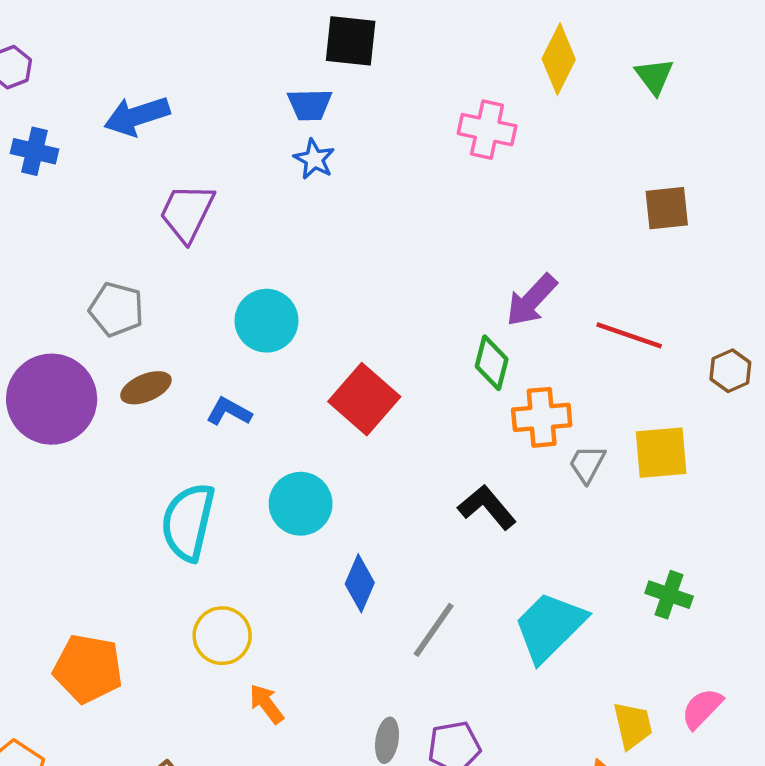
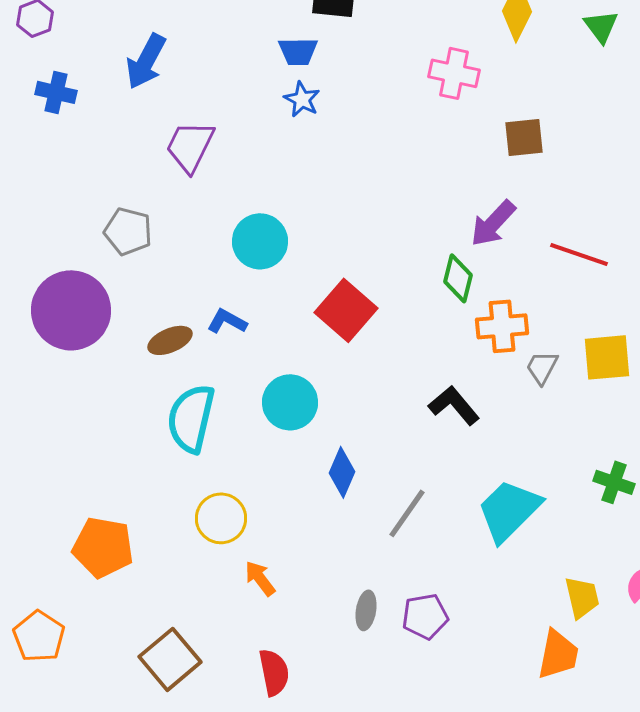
blue arrow: (137, 116) -> (146, 61), turned -44
brown square: (667, 208) -> (524, 137), moved
brown ellipse: (146, 388) -> (170, 340), moved

